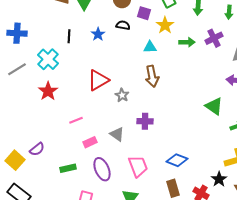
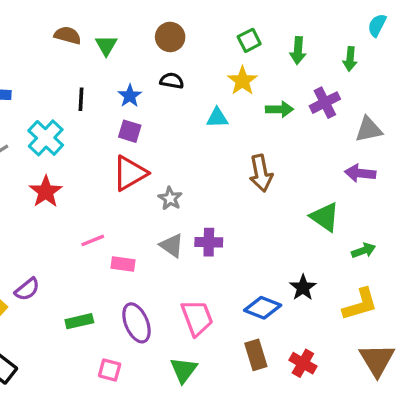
purple square: (144, 13) -> (130, 131), moved
brown arrow: (152, 76) -> (261, 173), moved
gray triangle: (117, 134) -> (172, 246), moved
pink rectangle: (90, 142) -> (123, 264), moved, turned 32
black star: (219, 179) -> (303, 288), moved

